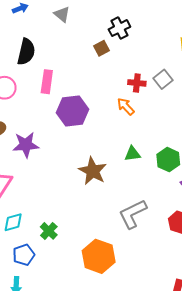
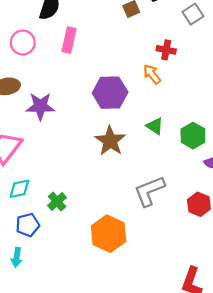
gray square: (163, 79) -> (193, 14), moved
purple hexagon: (72, 111) -> (110, 93), moved
green triangle: (132, 154) -> (155, 126), turned 36

